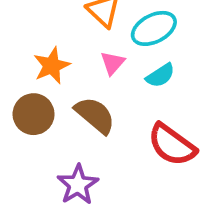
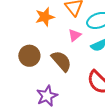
orange star: (52, 66) -> (45, 17), moved

